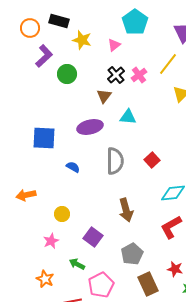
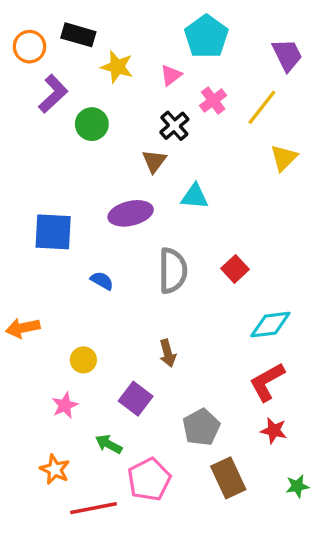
pink cross: (139, 75) -> (213, 101), moved
brown arrow: (126, 210) -> (168, 353), moved, size x0.7
red star: (175, 269) -> (274, 431), moved

